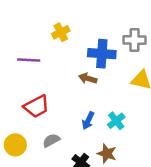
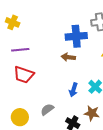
yellow cross: (61, 32) -> (13, 22), moved, turned -32
red trapezoid: (36, 106) -> (24, 75), moved, turned 55

